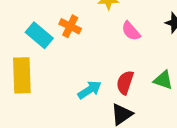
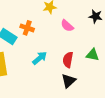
cyan arrow: (90, 90) -> (40, 58), moved

